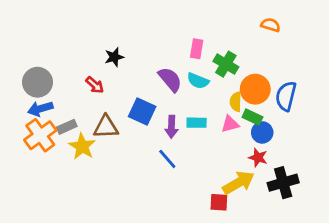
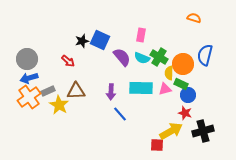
green cross: (226, 64) -> (159, 57), moved
blue semicircle: (286, 96) -> (205, 55), moved
blue square: (142, 112) -> (100, 40), moved
cyan rectangle: (197, 123) -> (141, 88), size x1.6
purple arrow: (171, 127) -> (111, 92), moved

